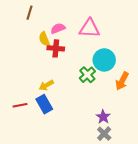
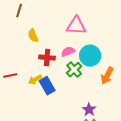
pink semicircle: (58, 28) -> (68, 52), moved
red cross: (56, 48) -> (47, 58), moved
blue rectangle: (44, 104) -> (47, 86), moved
red line: (20, 105) -> (10, 76), moved

